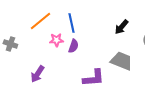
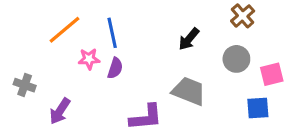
gray cross: (10, 44) -> (25, 85), moved

